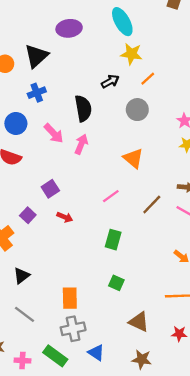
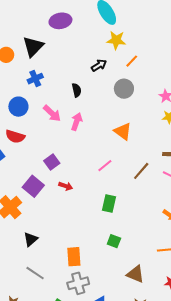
black semicircle: (83, 108) -> (77, 90), size x0.6
purple square: (28, 215) -> (33, 186), size x1.5

